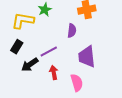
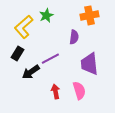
yellow L-shape: (23, 21) -> (24, 27), turned -50
red arrow: (54, 73) -> (56, 92), moved

